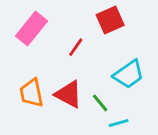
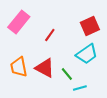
red square: (110, 20) -> (90, 26), moved

